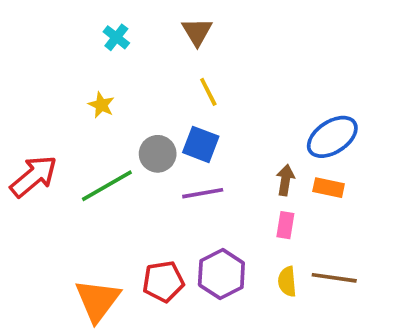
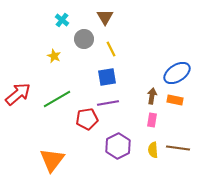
blue square: (201, 144) -> (107, 77), turned -30
gray circle: (158, 154) -> (84, 39), moved
red pentagon: (163, 282) -> (87, 119), moved

